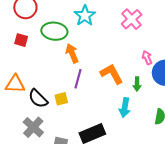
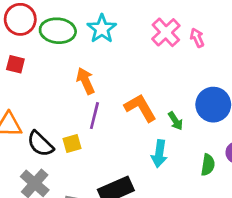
green ellipse: (54, 31) -> (58, 31), moved
pink arrow: (147, 58) -> (197, 38), moved
green arrow: (137, 84) -> (175, 121), turned -32

